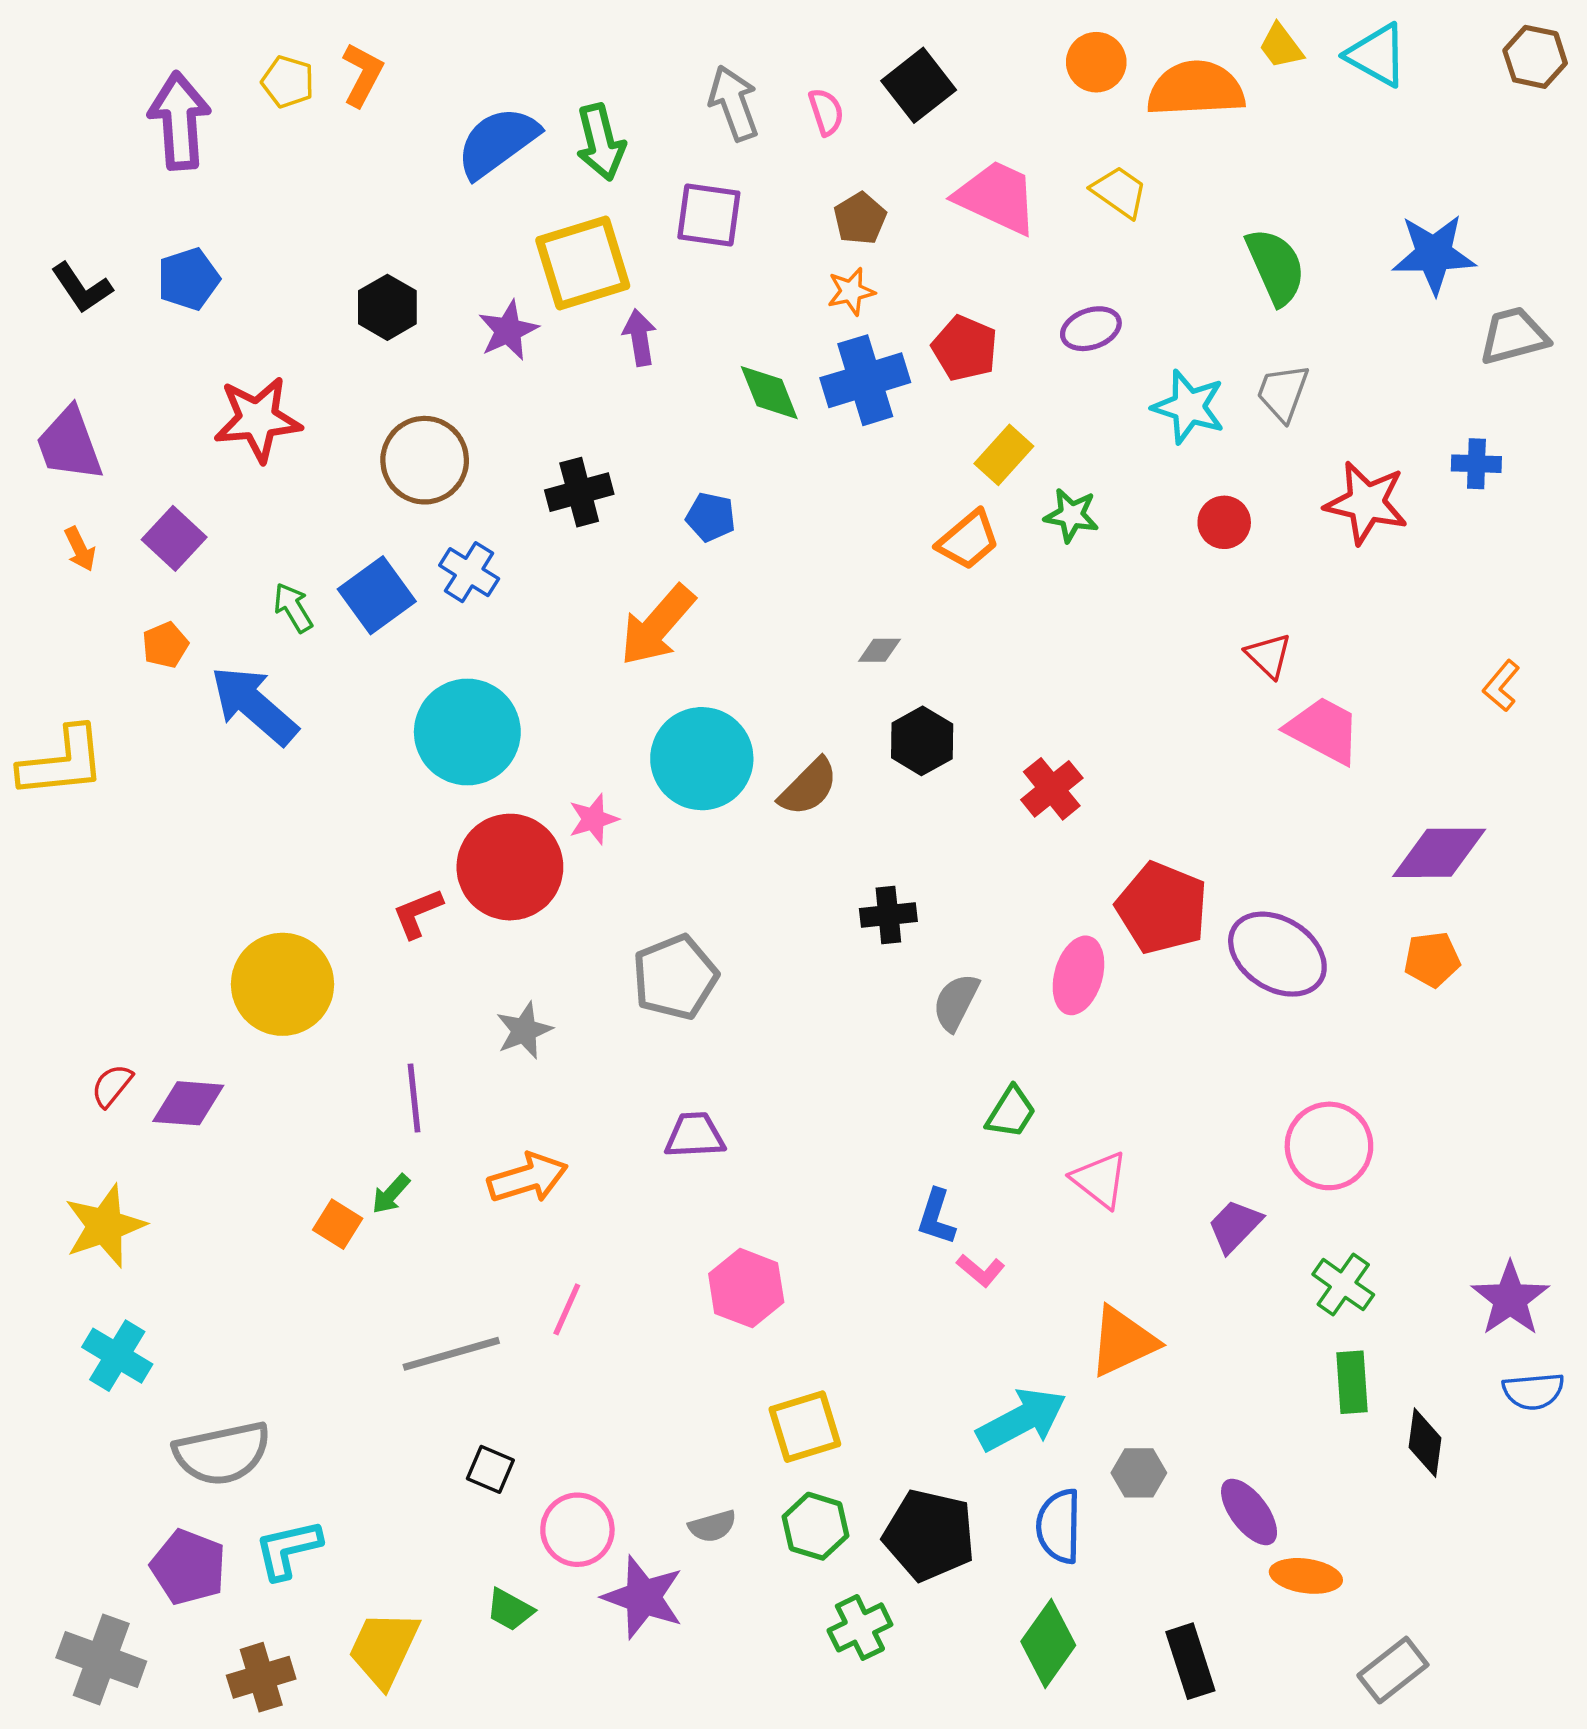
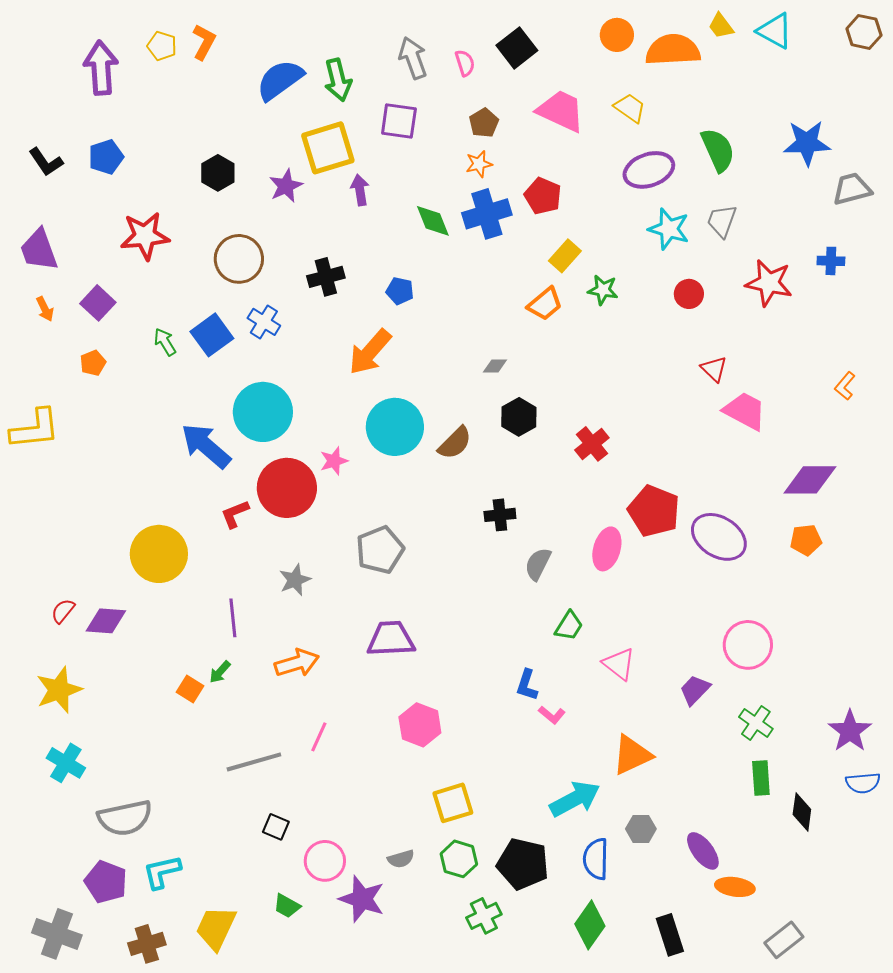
purple ellipse: (1091, 329) -> (649, 170), moved, size x1.5
blue arrow: (254, 705) -> (206, 446), moved
purple trapezoid: (695, 1135) -> (391, 639), size x1.4

